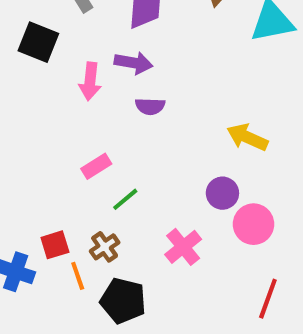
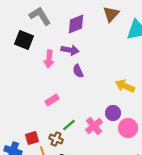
purple semicircle: (150, 106) -> (78, 71), turned 64
green line: (125, 199) -> (69, 125), moved
brown cross: (105, 247) -> (56, 139), turned -32
pink cross: (183, 247) -> (94, 126), moved

